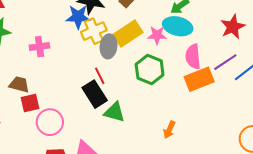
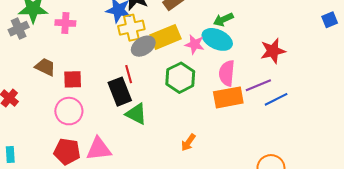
gray ellipse: (108, 46) -> (143, 46), turned 40
pink cross: (39, 47) -> (65, 23), moved
red square: (30, 103) -> (73, 79), moved

